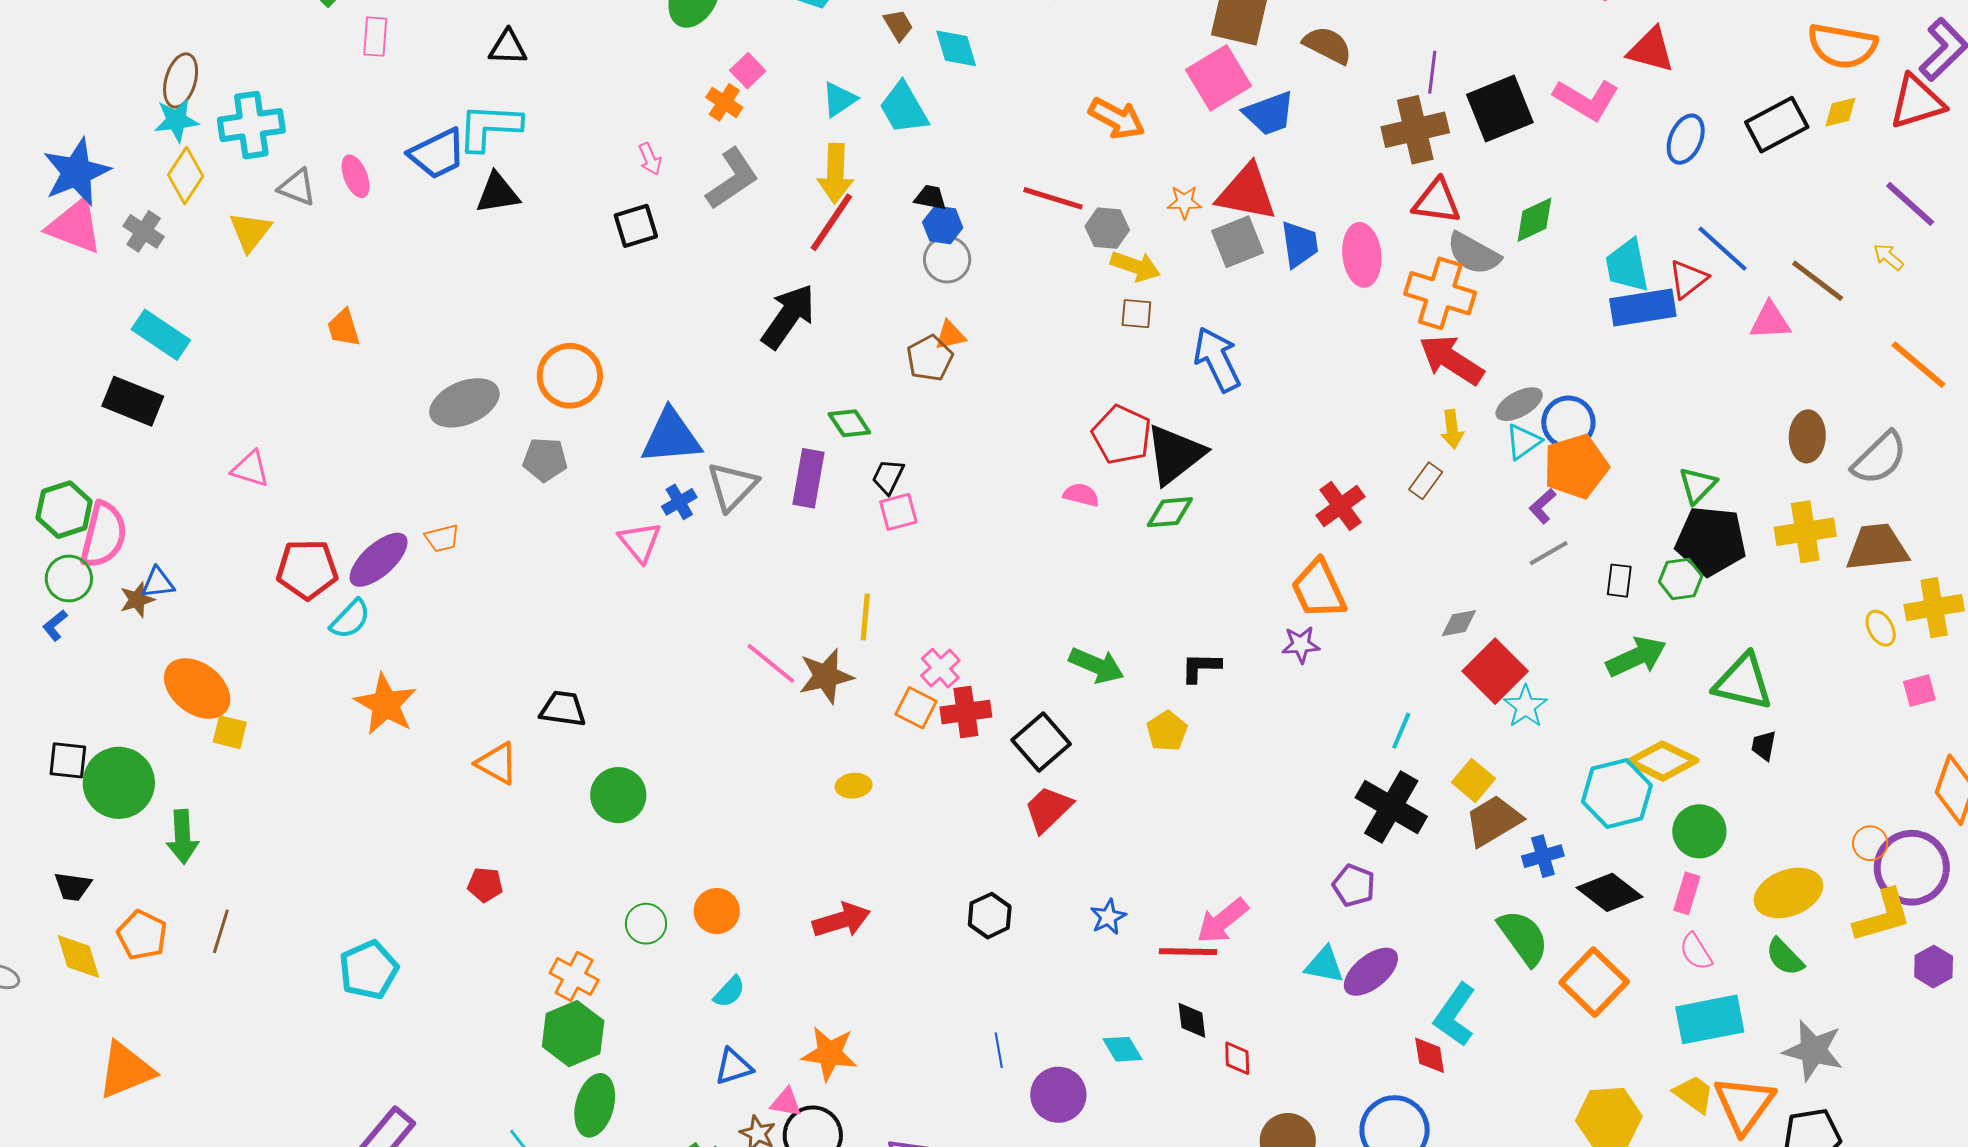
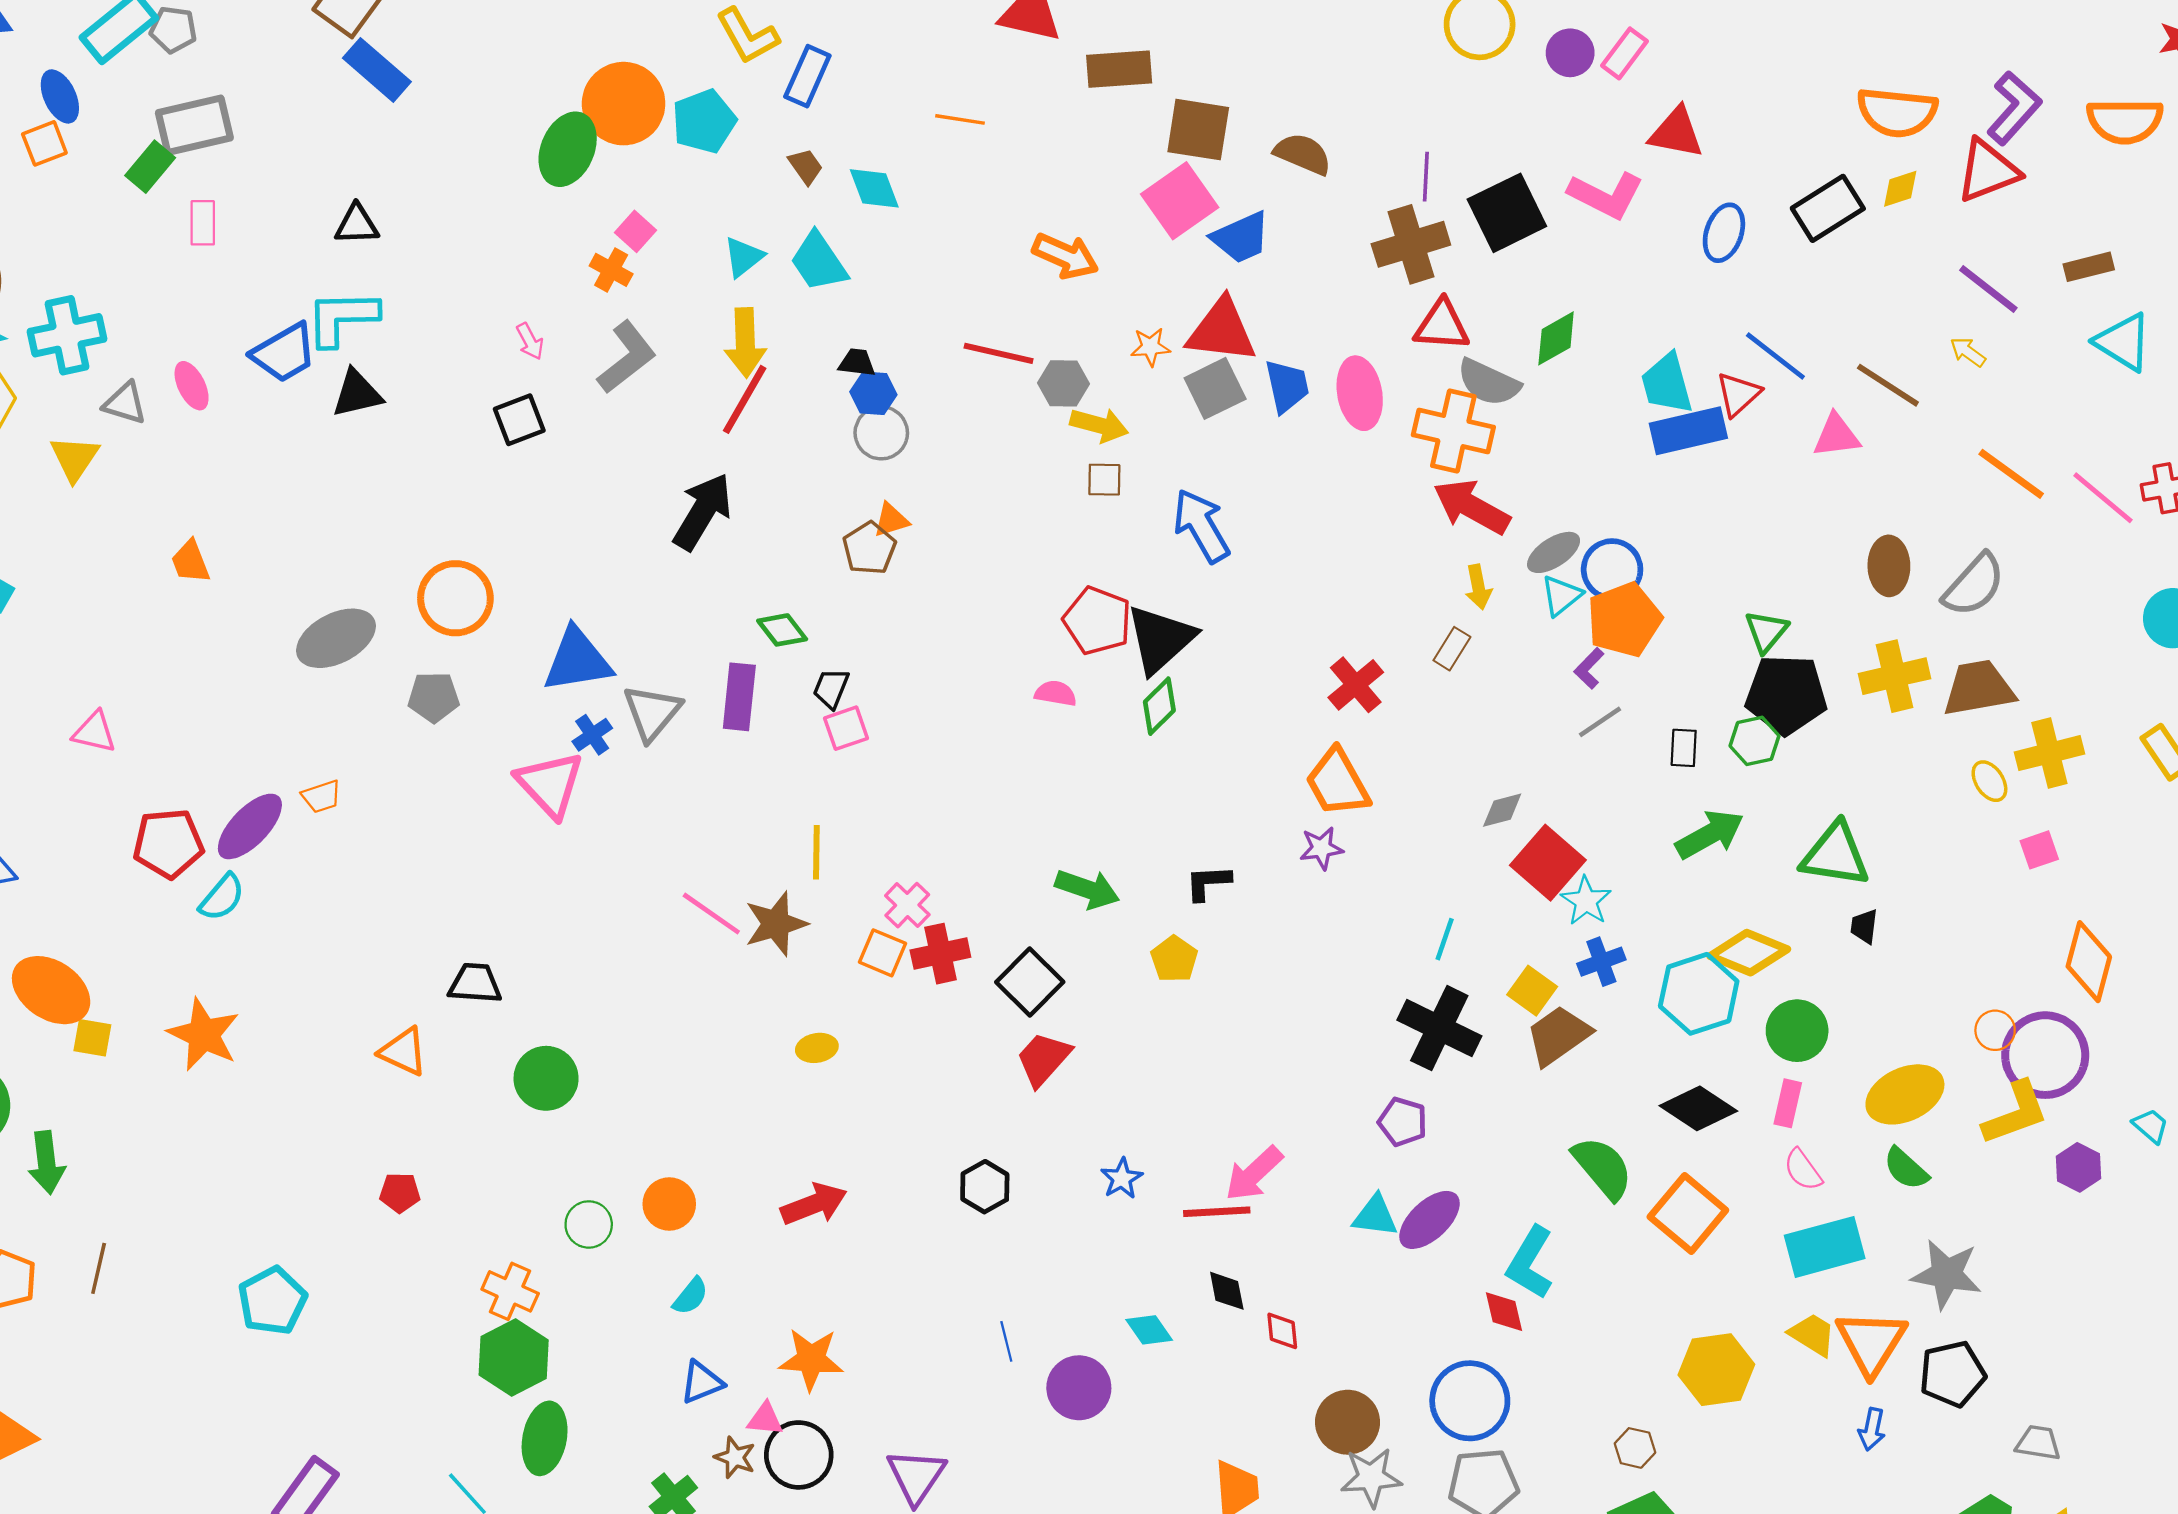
green diamond: (1170, 512) -> (1159, 706), turned -36
pink triangle: (640, 542) -> (550, 784), size x1.4
orange star: (385, 704) -> (204, 1035), moved
blue cross: (1543, 856) -> (1601, 962), moved

